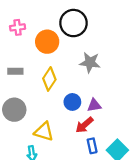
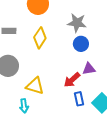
blue circle: (72, 102) -> (81, 44), moved
purple triangle: (94, 105) -> (89, 69), moved

